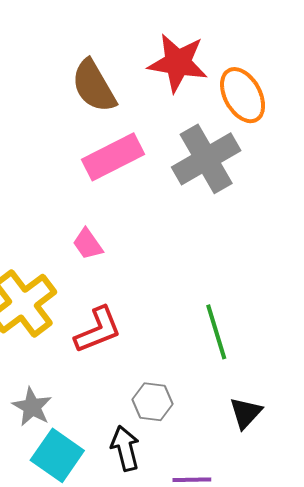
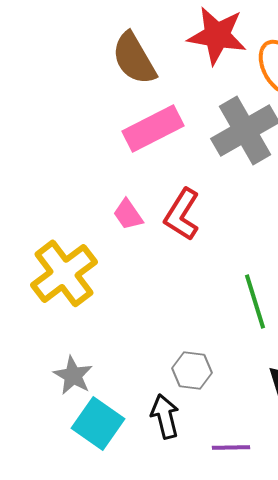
red L-shape: (98, 330) -> (182, 214), moved, turned 144

